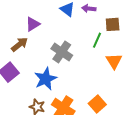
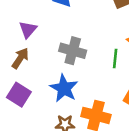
green line: (97, 40) -> (115, 59), moved

